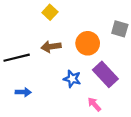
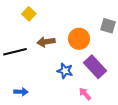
yellow square: (50, 12) -> (29, 14), moved
blue arrow: (23, 92) -> (21, 92), moved

